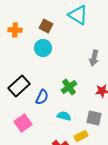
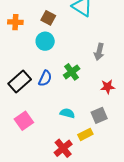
green cross: (69, 87) -> (72, 72), moved
blue semicircle: (42, 97) -> (45, 78), moved
gray square: (94, 118) -> (99, 115), turned -35

